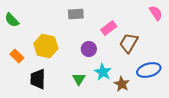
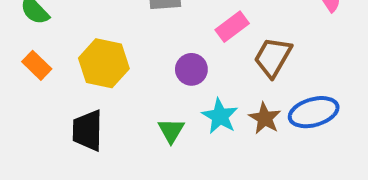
orange rectangle: (17, 56) -> (37, 65), moved
brown star: (122, 84) -> (265, 118), moved

